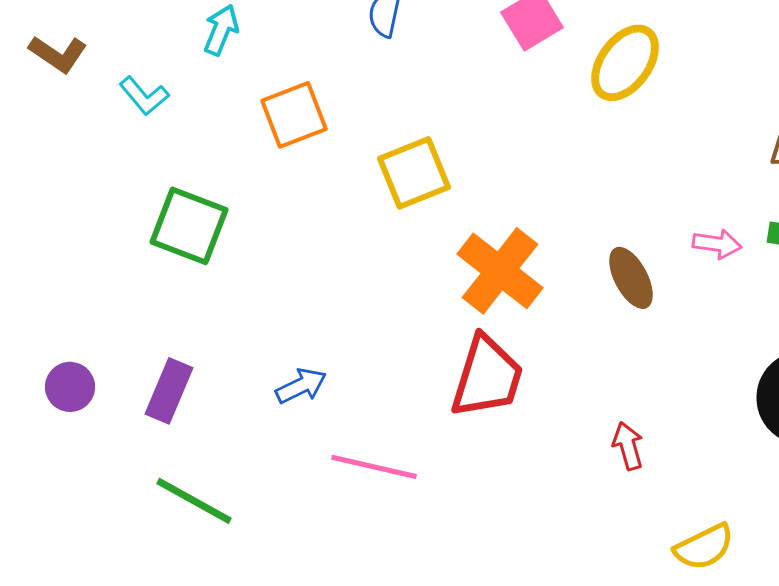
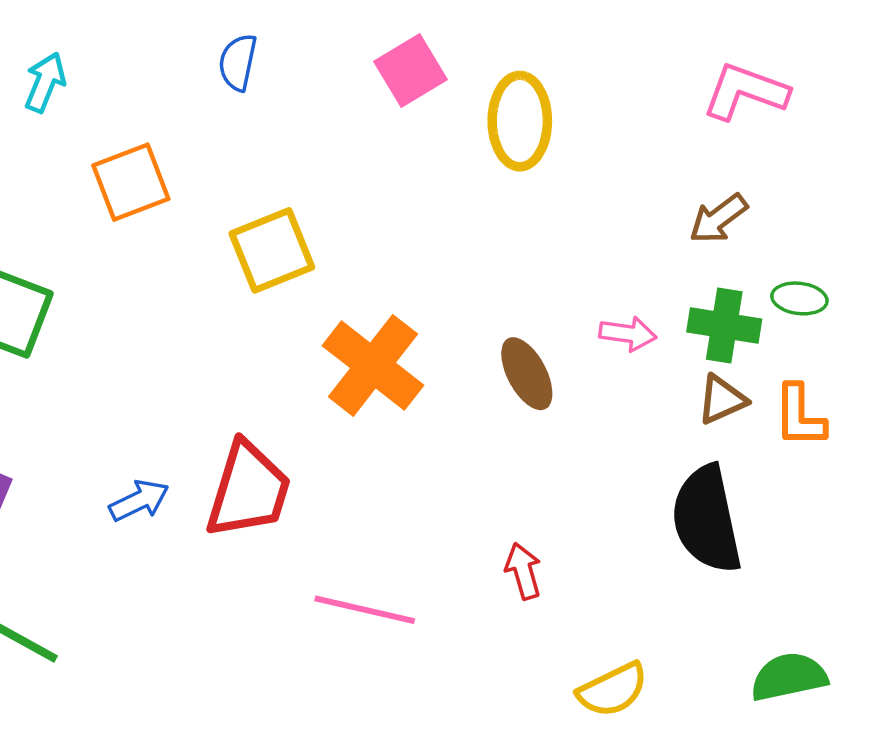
yellow ellipse: (625, 63) -> (520, 121), turned -36
red trapezoid: (487, 377) -> (248, 490), moved
pink line: (374, 467) -> (365, 610), moved

